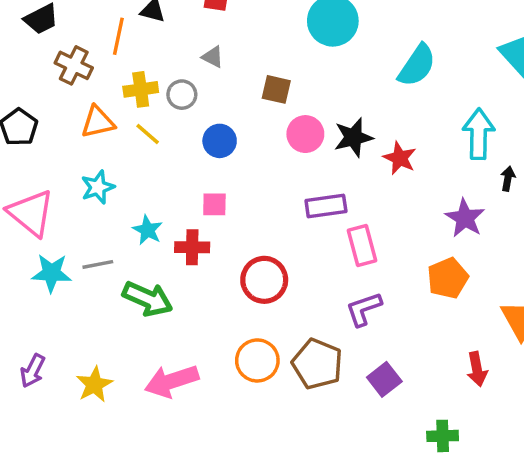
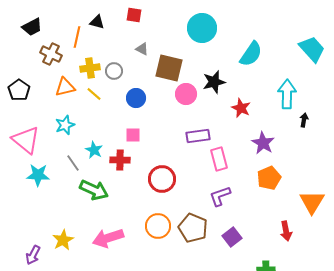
gray triangle: (213, 57) -> (142, 49), moved
brown square: (276, 89) -> (169, 68), size x1.6
black star: (353, 137) -> (214, 82), moved
purple star: (465, 218) -> (263, 143), moved
gray line: (98, 264) -> (73, 163), moved, turned 66
purple arrow: (33, 371) -> (33, 255), moved

